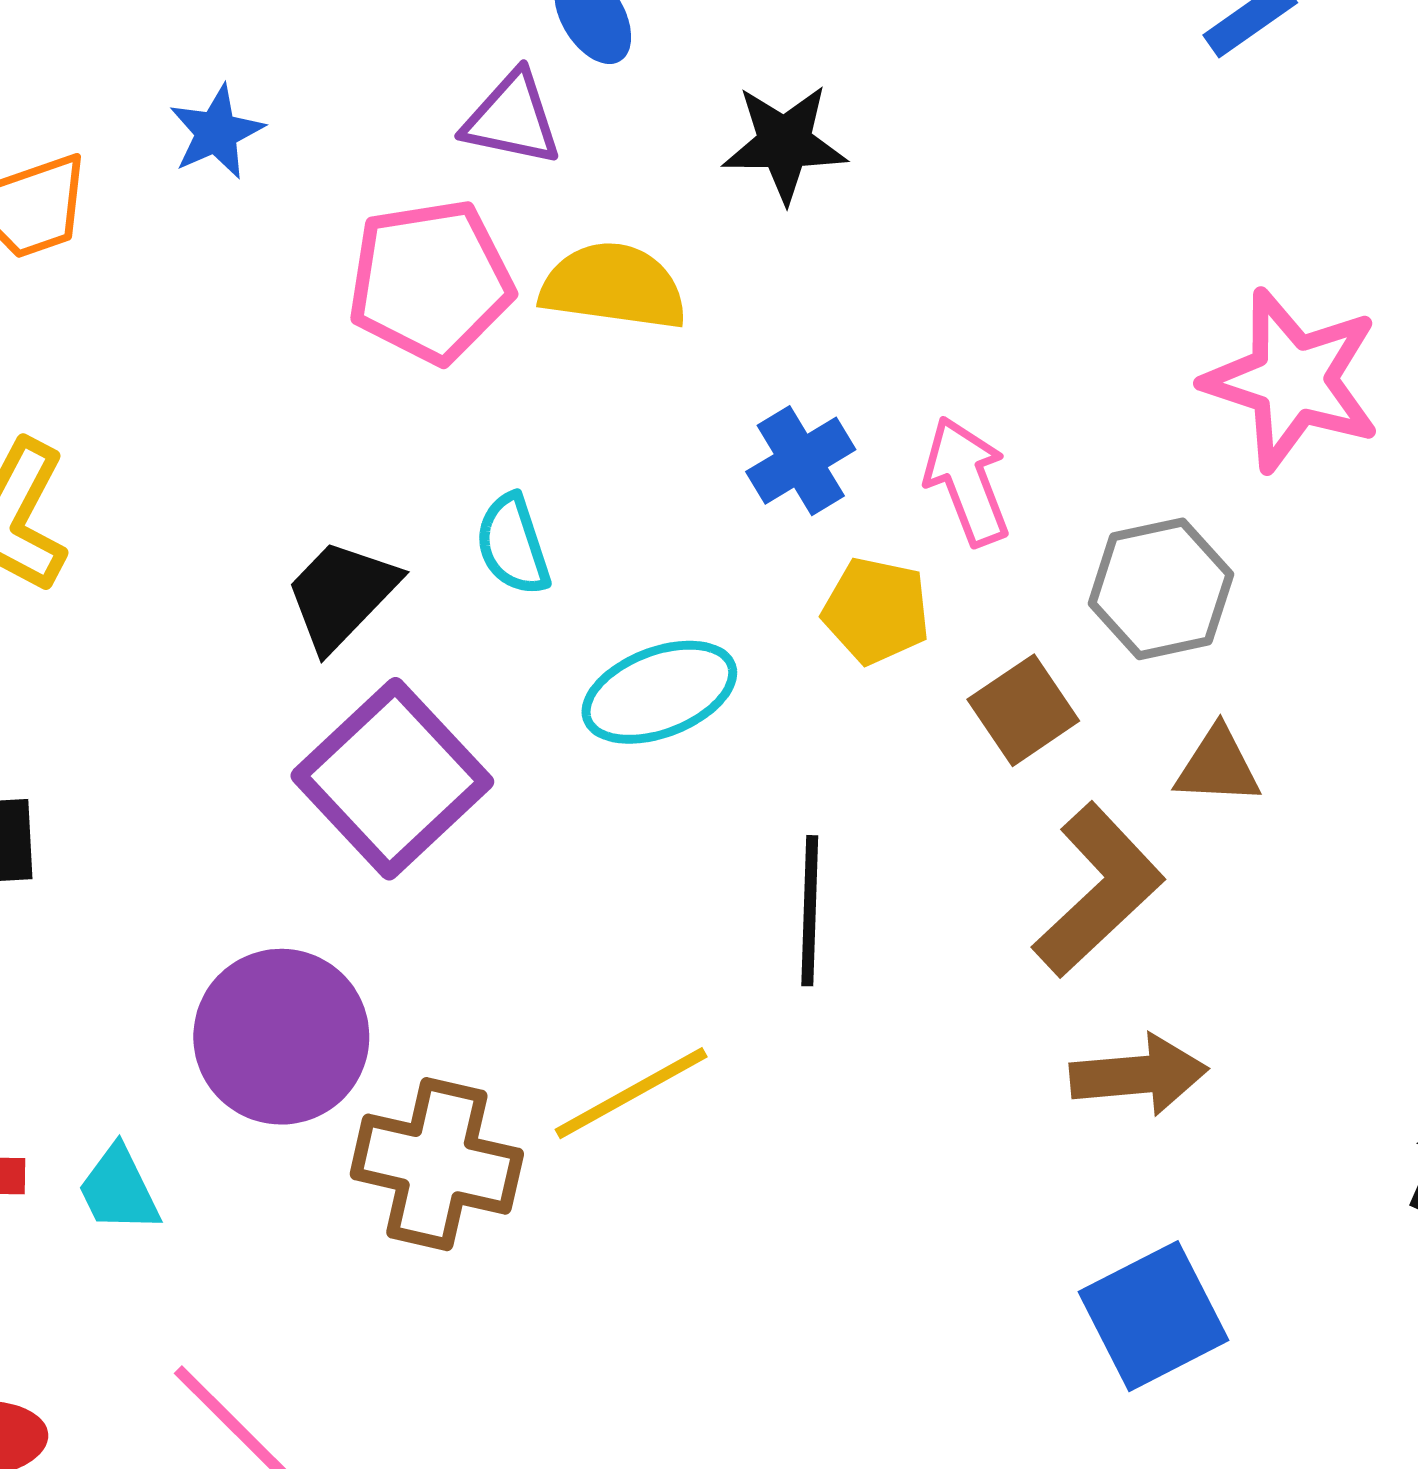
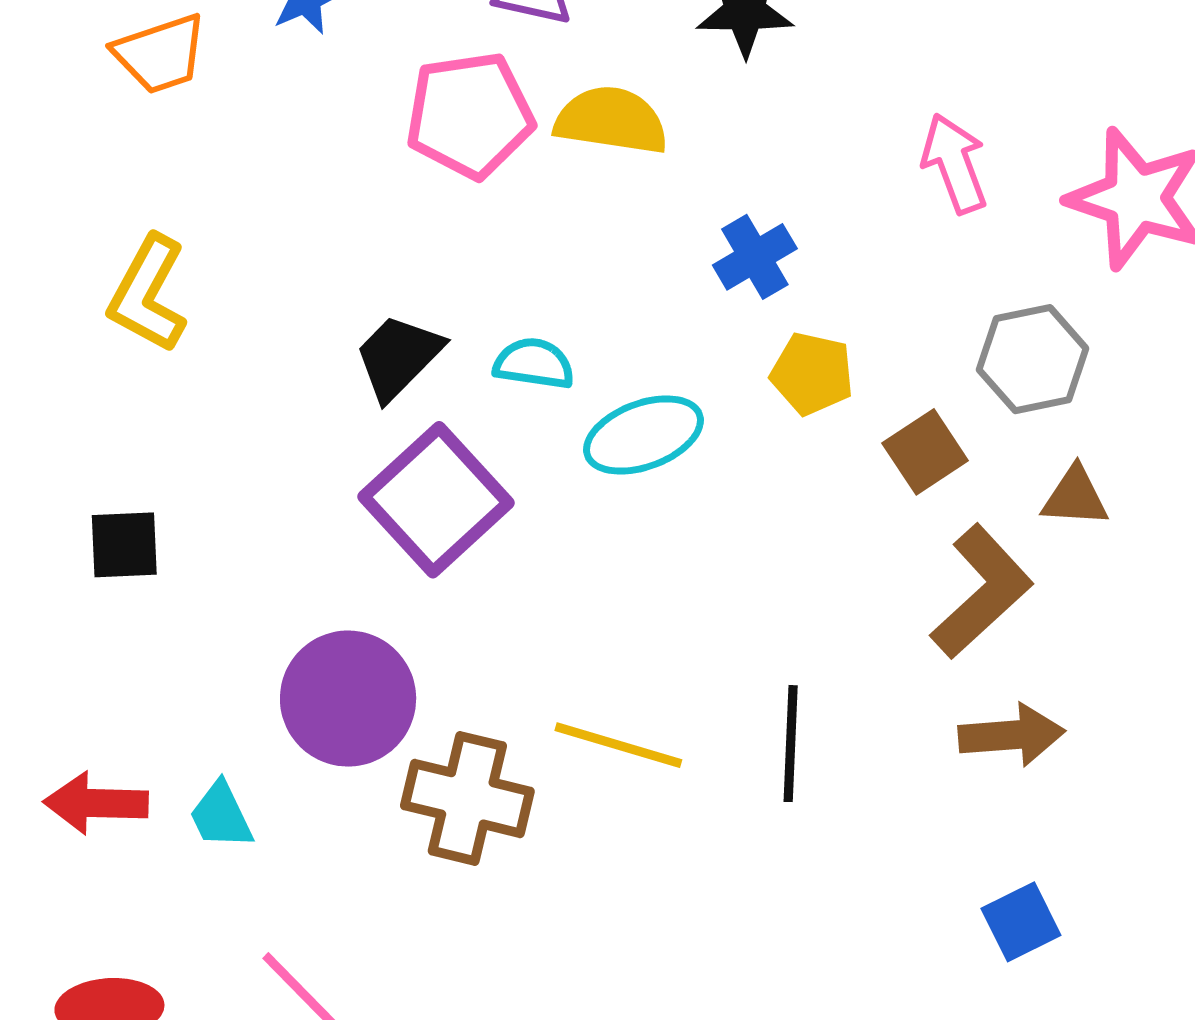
pink arrow: (967, 481) -> (954, 164), moved
cyan semicircle: (513, 545) -> (534, 364), moved, turned 116
black line: (810, 911) -> (791, 744), moved
yellow line: (631, 1093) -> (618, 745), turned 45
blue square: (1153, 1316) -> (1021, 922), size x0.7

